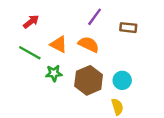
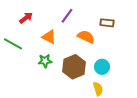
purple line: (95, 17) -> (67, 16), moved
orange semicircle: (89, 44) -> (86, 37), moved
green line: (30, 53) -> (13, 44), moved

